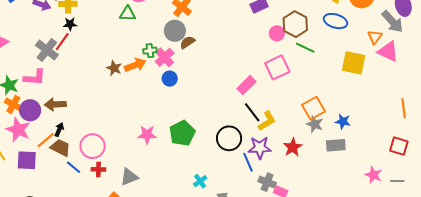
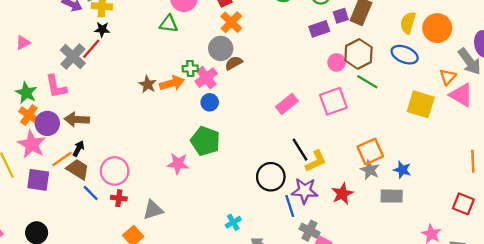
pink L-shape: (35, 77) -> (56, 87), turned 70
pink rectangle: (246, 85) -> (287, 104), moved
green pentagon: (182, 133) -> (205, 141), moved, turned -30

